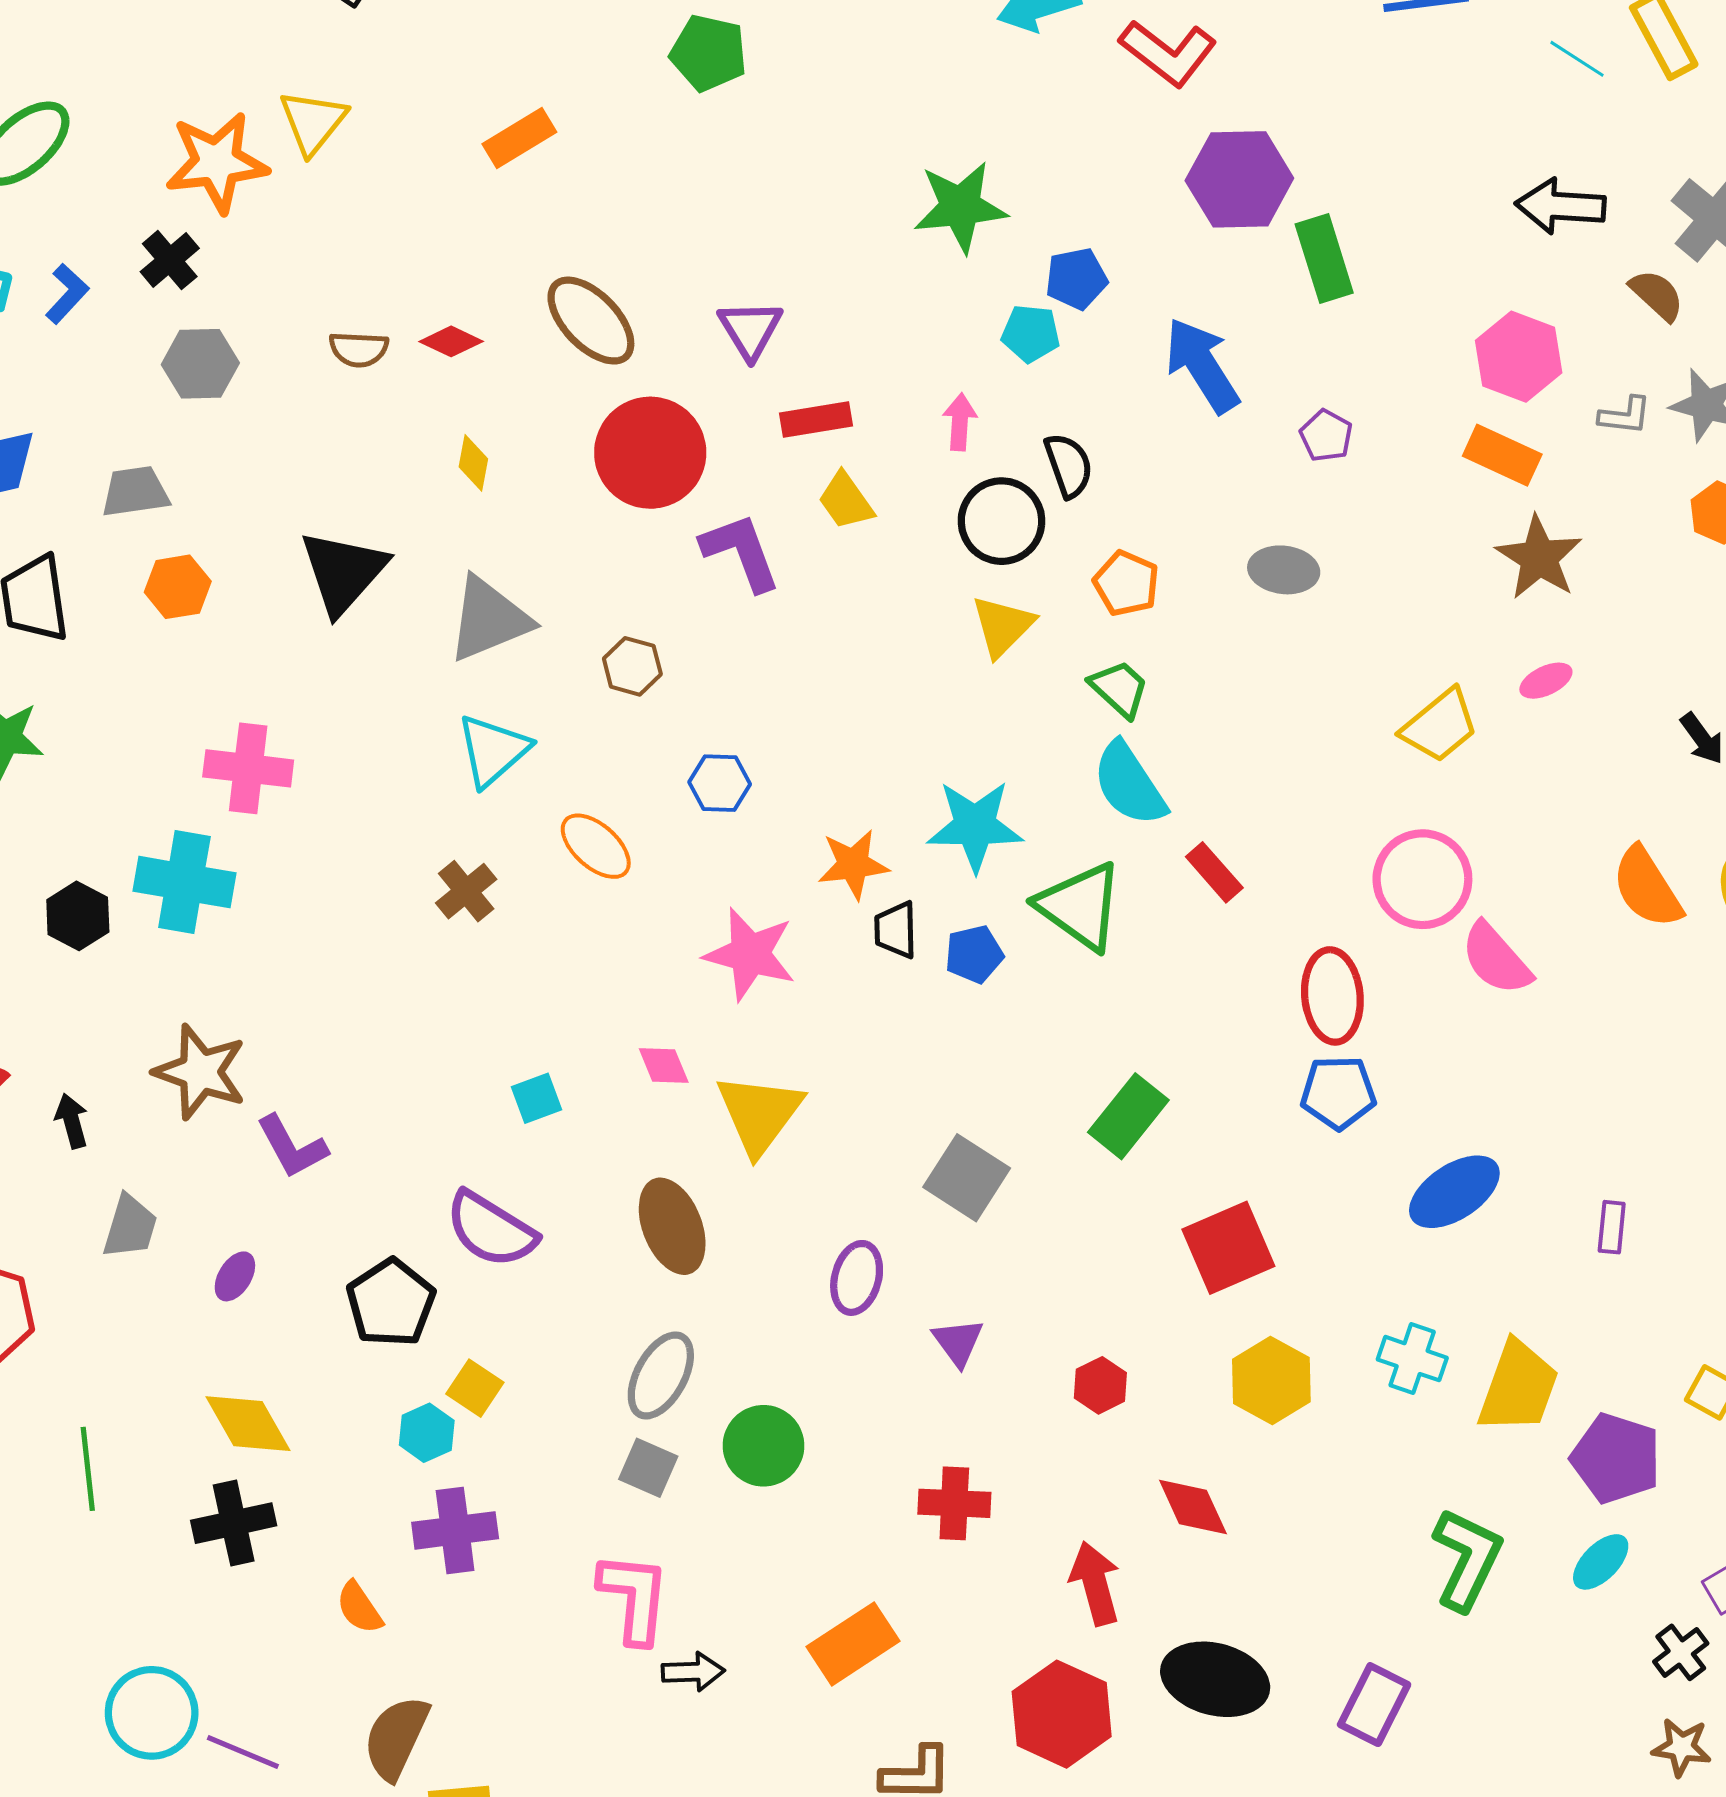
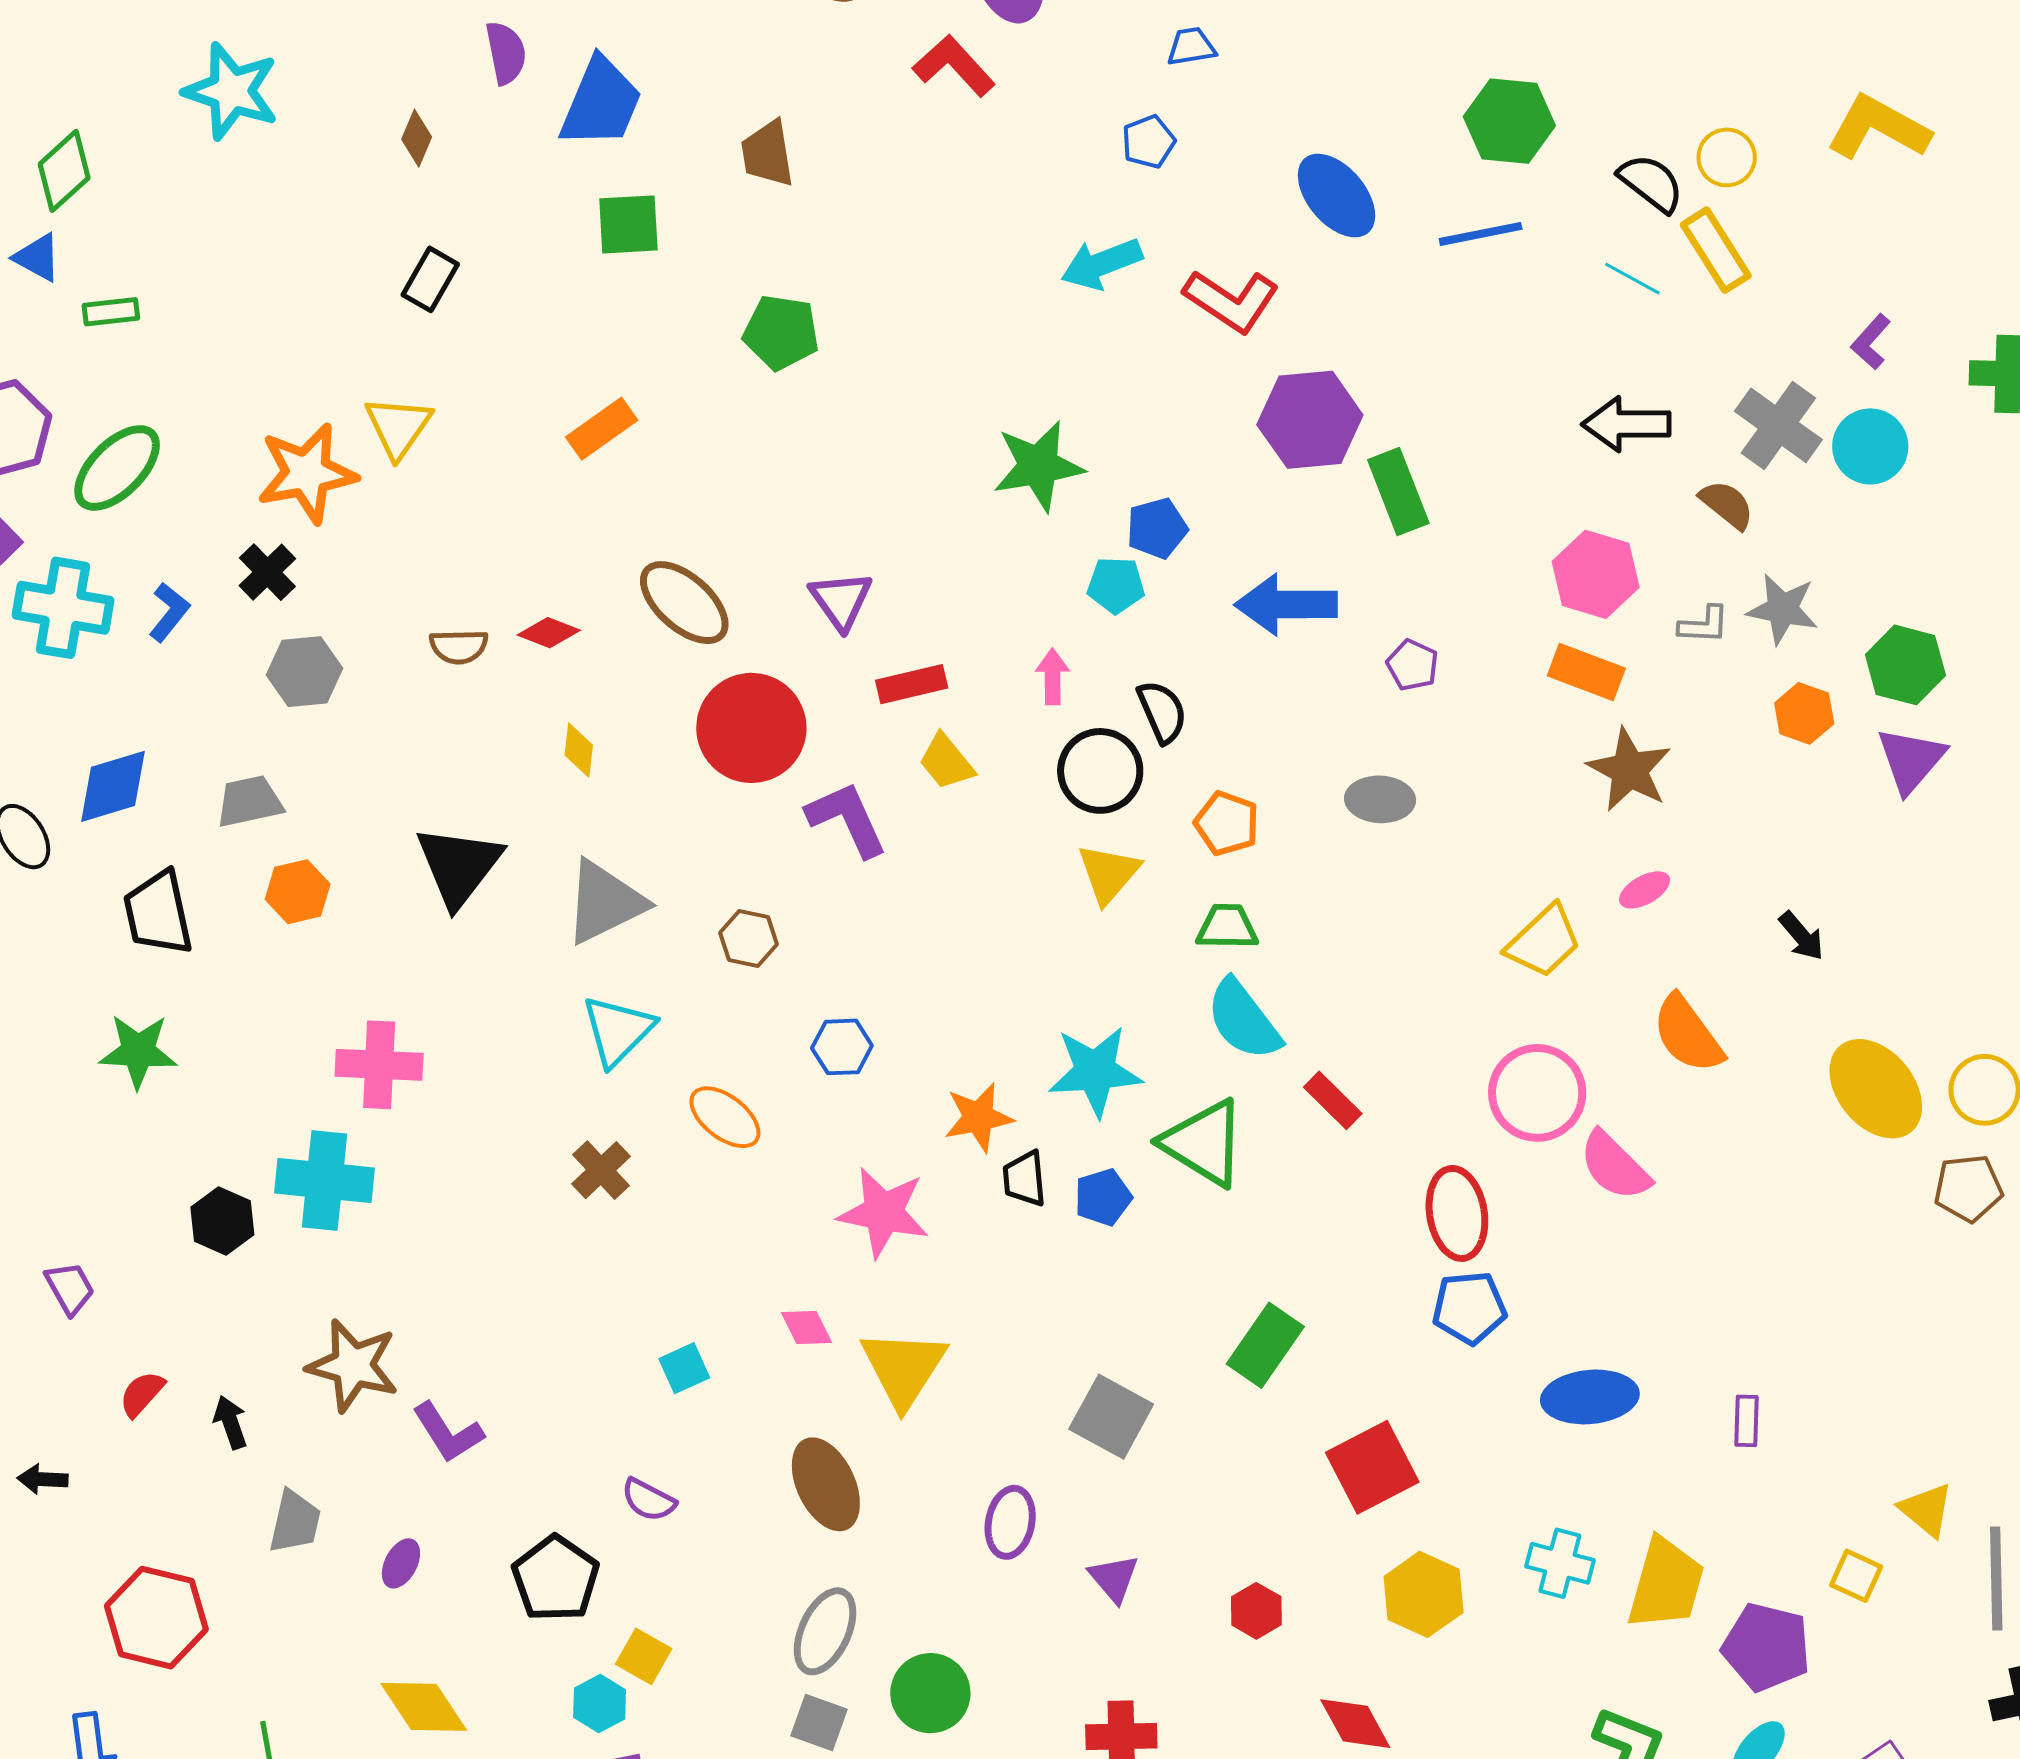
blue arrow: (1202, 365) -> (1286, 605), turned -54
green trapezoid: (1119, 689) -> (1227, 927), turned -38
orange semicircle: (1647, 888) -> (1688, 1034), moved
blue ellipse: (1454, 1192) -> (1590, 1397), turned 32
purple semicircle: (491, 1229) -> (648, 1500), size x0.6

